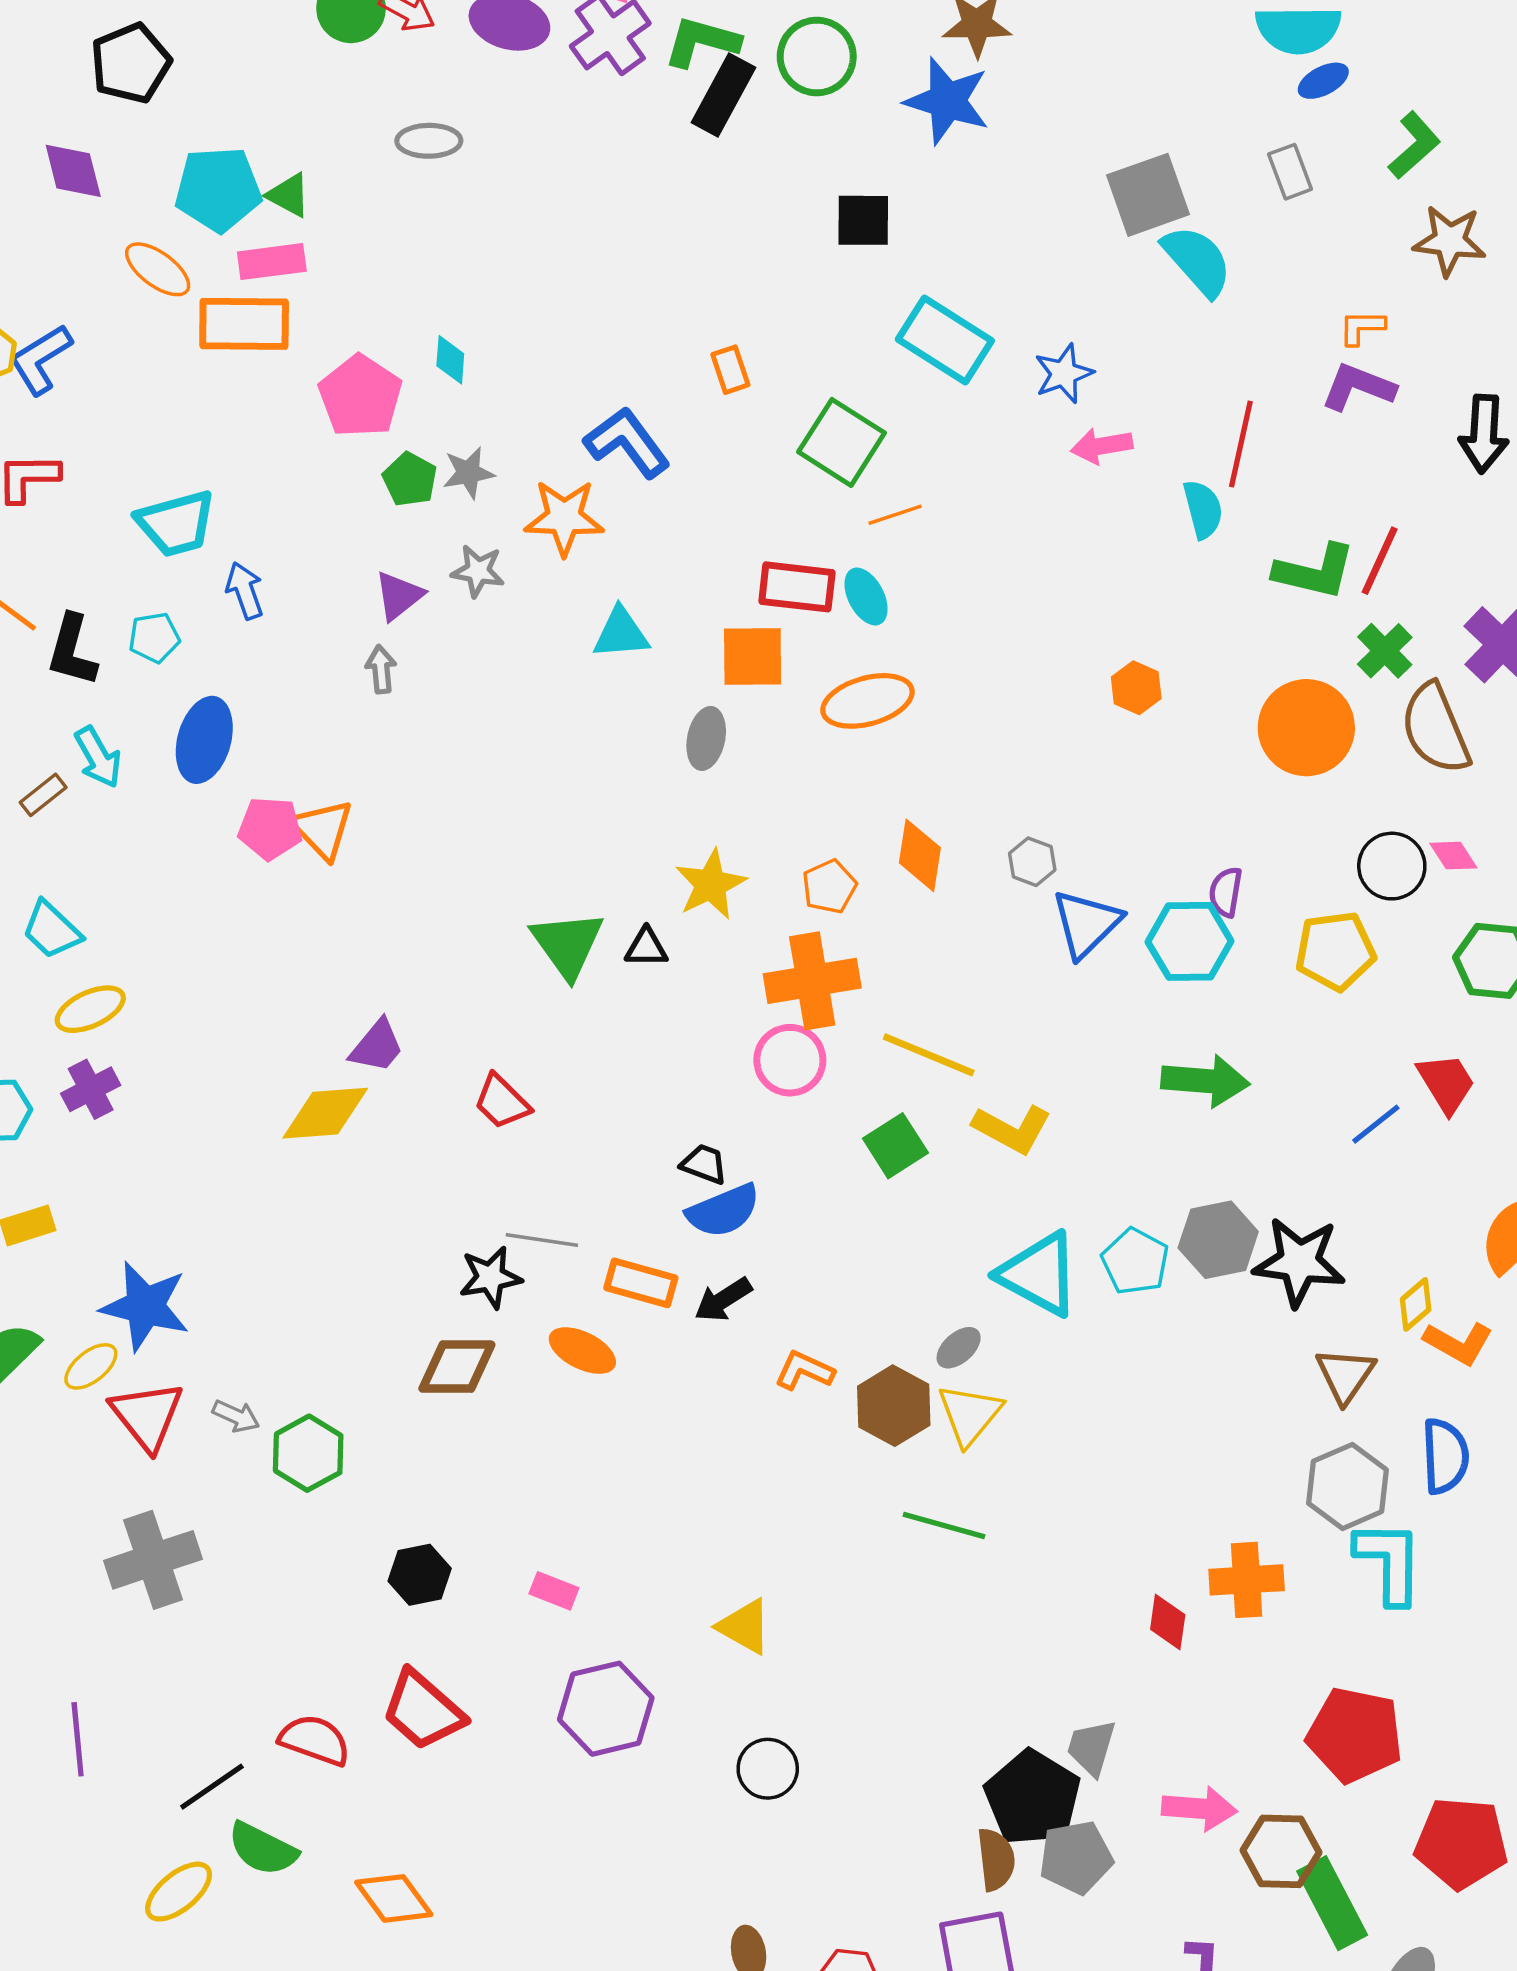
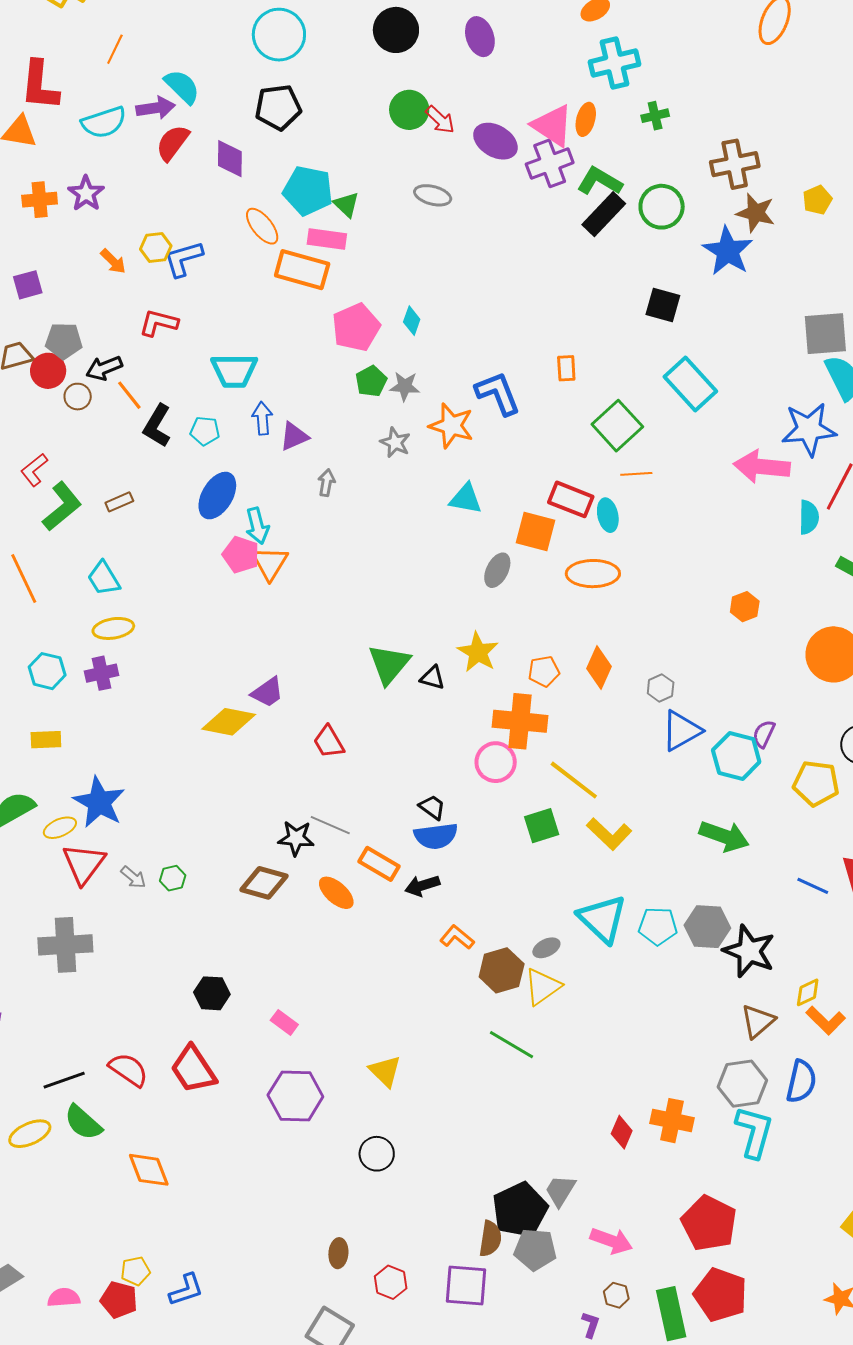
blue star: (1064, 374) -> (809, 429), moved, size x1.6
pink arrow: (1102, 446) -> (762, 467), size x1.6
purple triangle: (399, 596) -> (294, 436), moved
cyan arrow: (98, 757) -> (257, 526), moved
yellow star: (711, 884) -> (478, 652), turned -30
blue line: (1376, 1124) -> (813, 886), turned 48
cyan pentagon: (1135, 1261) -> (658, 926), turned 30
green hexagon: (308, 1453) -> (173, 878), moved, size x0.6
red pentagon: (1461, 1843) -> (720, 1295), moved
brown hexagon: (1281, 1851) -> (616, 1295), moved, size x0.6

